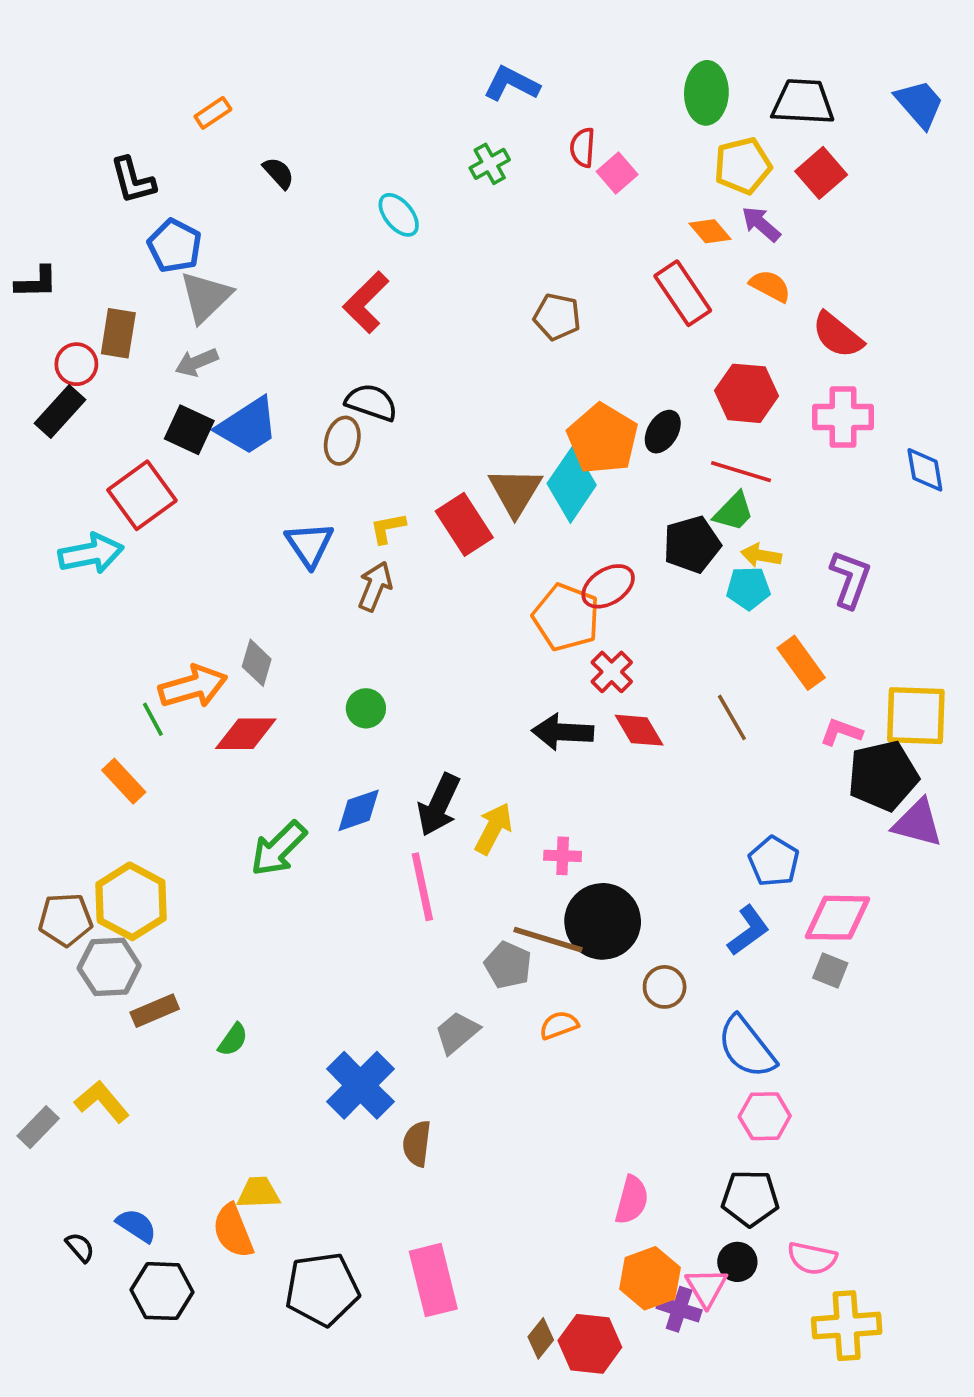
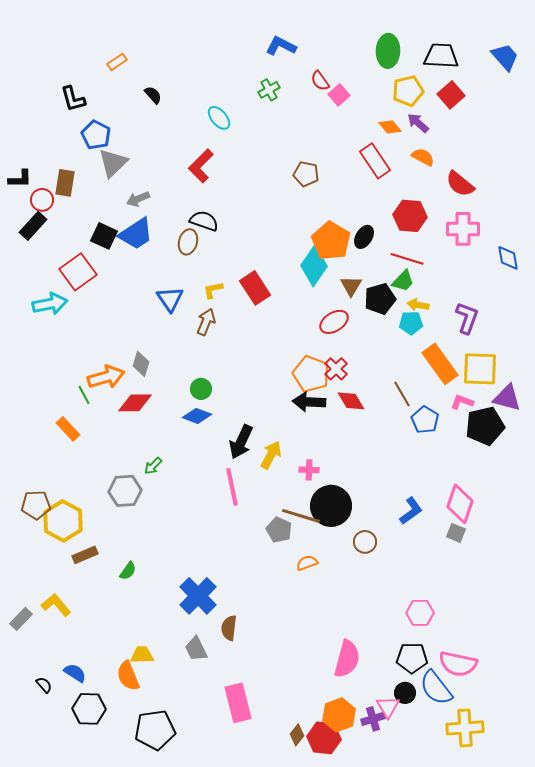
red semicircle: (583, 147) -> (320, 81), turned -40
black L-shape: (36, 282) -> (20, 179), moved
gray arrow: (197, 362) -> (138, 199), moved
brown triangle: (515, 492) -> (351, 286), moved, size x0.7
orange pentagon: (566, 617) -> (311, 374), moved
orange rectangle: (801, 663) -> (440, 364), size x1.4
yellow square: (916, 716) -> (480, 369), moved
blue diamond: (359, 810) -> (197, 416), moved, turned 40
purple triangle: (918, 823) -> (507, 398), moved
green arrow: (279, 849) -> (153, 466), size x0.6
blue pentagon: (774, 861) -> (425, 420), moved
yellow hexagon: (131, 901) -> (63, 521), moved
pink diamond: (838, 918) -> (460, 504), turned -72
gray hexagon: (109, 967) -> (125, 491), moved
gray trapezoid: (457, 1032) -> (196, 649), moved, turned -76
blue semicircle: (746, 1047) -> (436, 688), moved
pink semicircle: (632, 1200) -> (347, 659), size x1.4
pink semicircle: (812, 1258) -> (458, 664), moved, size x1.4
orange hexagon: (650, 1278) -> (339, 715), moved
black pentagon: (322, 1289) -> (155, 730), moved
purple cross: (679, 1309) -> (373, 719), turned -35

